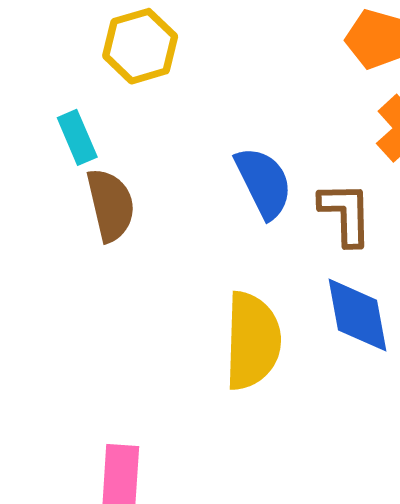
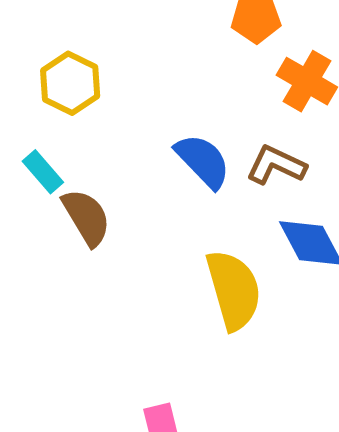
brown L-shape: (346, 214) -> (276, 165), turned -46

